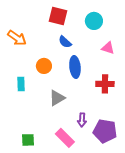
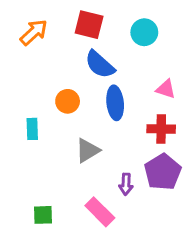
orange arrow: (17, 38) -> (34, 32), moved, turned -78
blue semicircle: (65, 42) -> (100, 64), size x1.5
pink triangle: (108, 48) -> (166, 89), moved
purple pentagon: (105, 131) -> (163, 172), moved, turned 30

